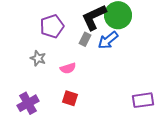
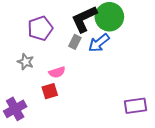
red square: (70, 98) -> (50, 91), moved, turned -35

